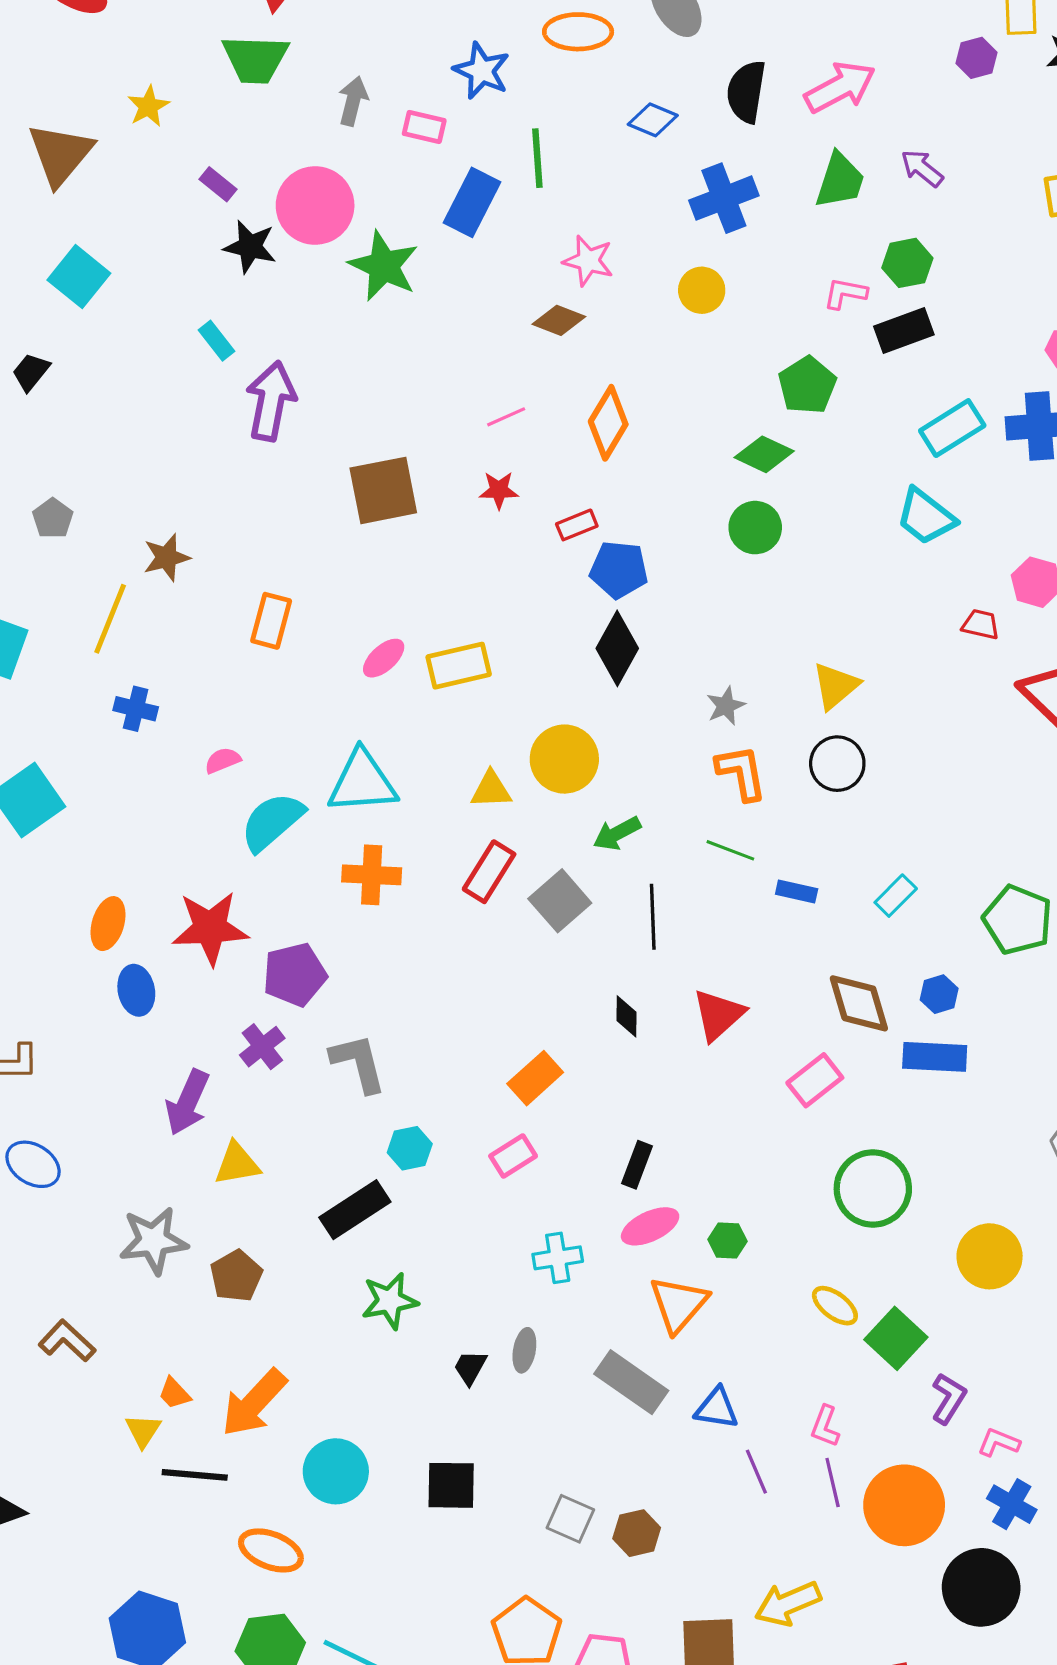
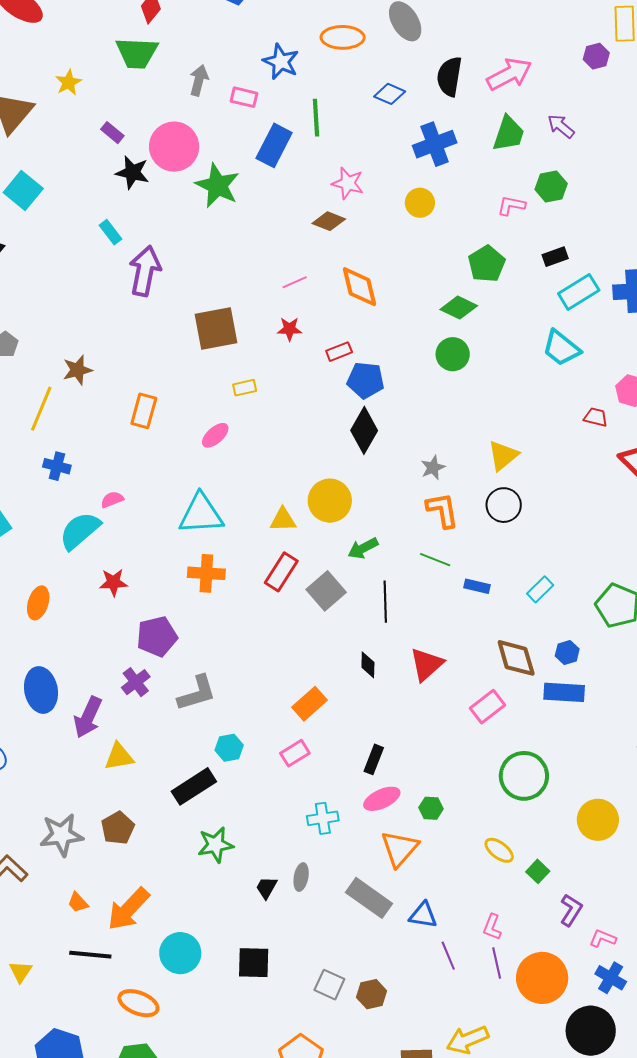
black rectangle: (904, 331) -> (555, 257), moved, size x0.7
orange diamond: (608, 423) -> (360, 287), turned -45
yellow rectangle: (459, 666) -> (245, 388), moved, size x0.6
cyan semicircle: (272, 822) -> (80, 531), moved
red star: (210, 928) -> (113, 582), moved, size x0.6
blue ellipse: (136, 990) -> (41, 690), moved, size x1.4
gray L-shape: (358, 1063) -> (197, 693), turned 87
gray star: (153, 1241) -> (62, 835), moved
green square: (896, 1338) -> (538, 871), size x0.6
yellow triangle: (143, 1431) -> (21, 972), moved

